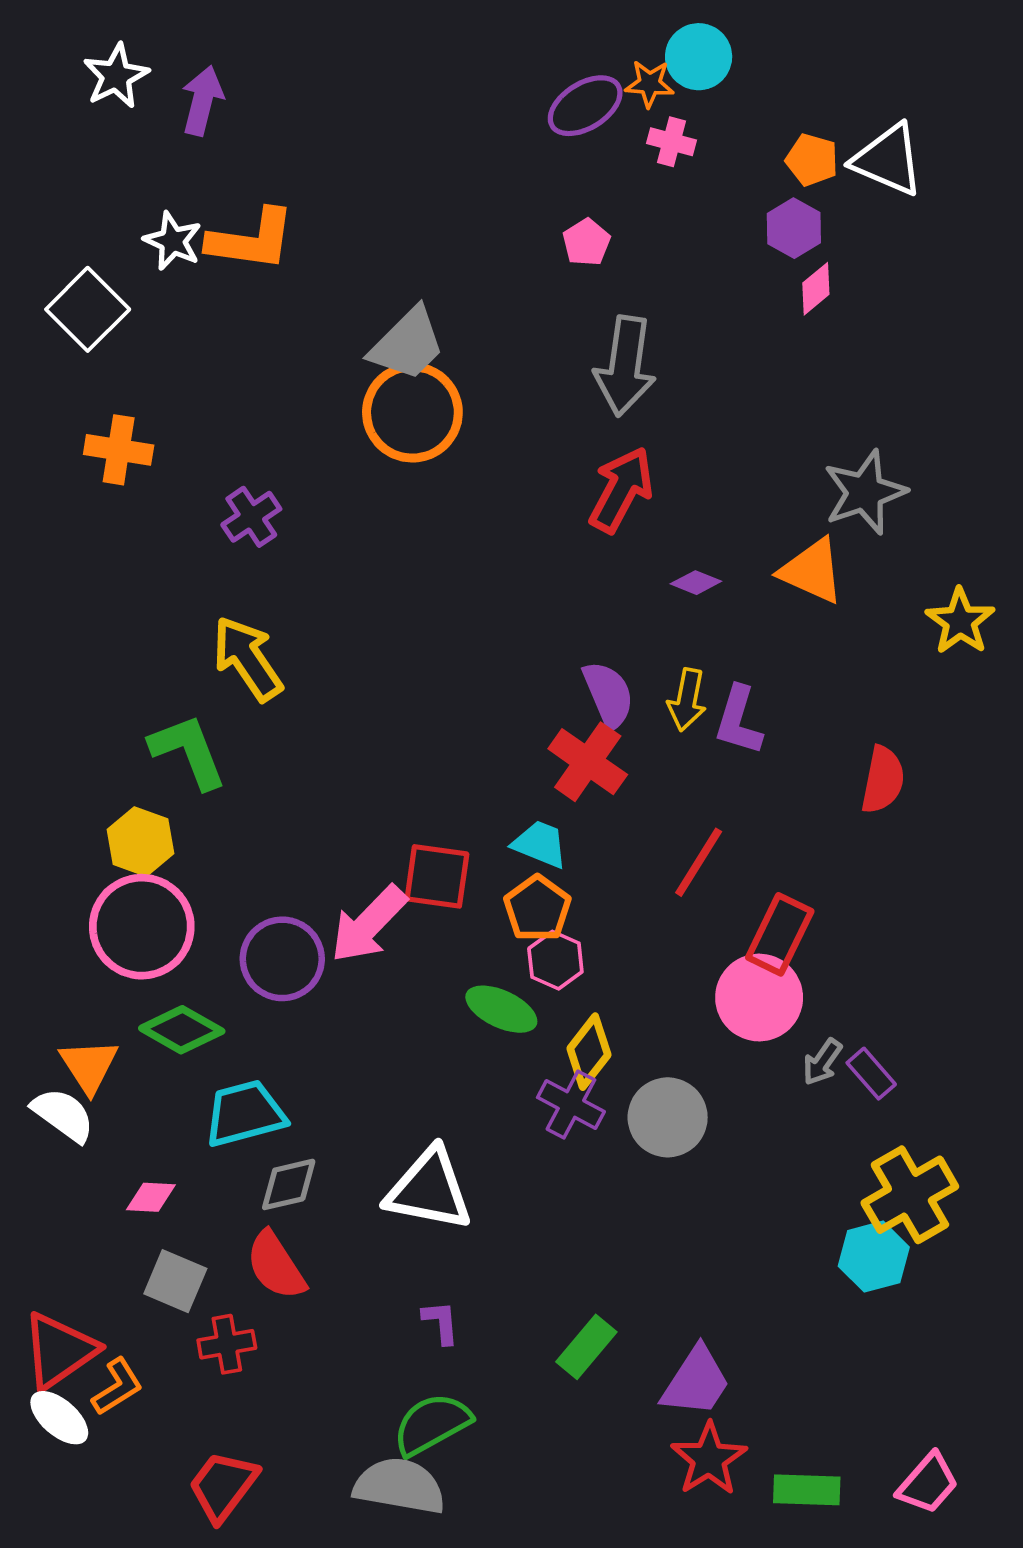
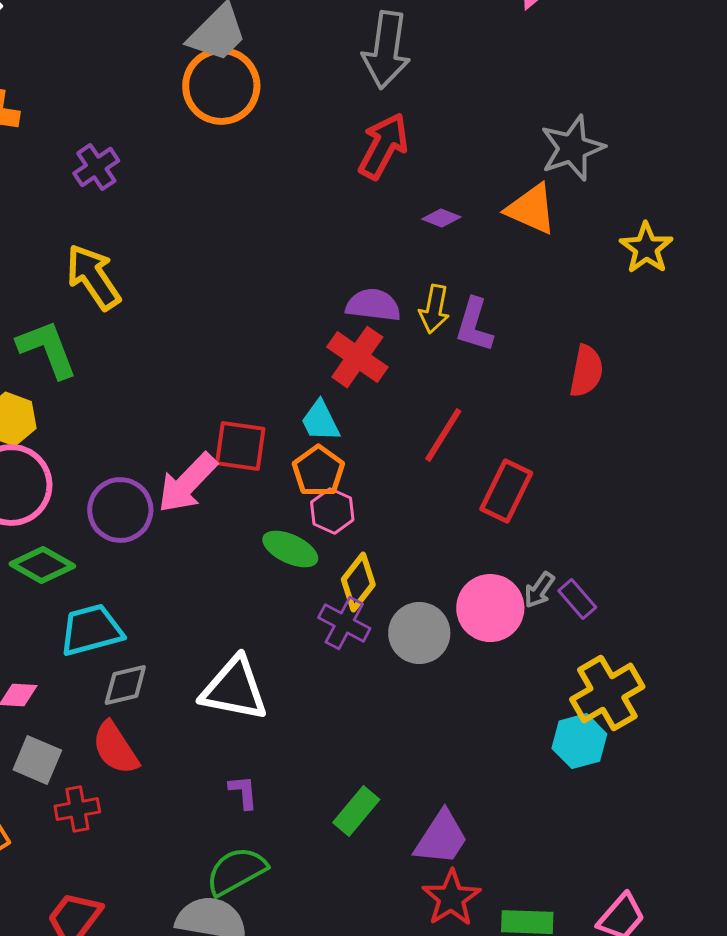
purple semicircle: (608, 695) -> (373, 305), turned -60
cyan trapezoid: (540, 844) -> (320, 421), turned -138
pink circle: (759, 998) -> (490, 608), moved

